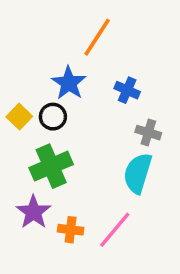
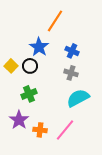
gray cross: (148, 133) -> (71, 73), moved
green cross: (51, 166) -> (29, 94), size x0.7
cyan semicircle: (138, 173) -> (78, 98), turned 45

